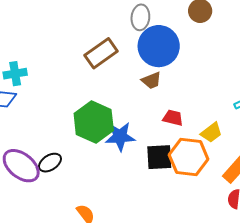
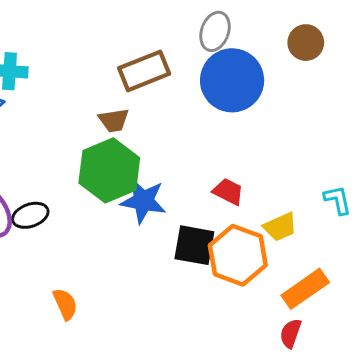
brown trapezoid: (151, 80) -> (114, 120), moved

